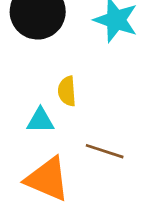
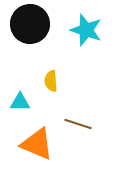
cyan triangle: (40, 120) -> (20, 102), moved

